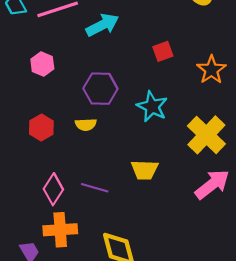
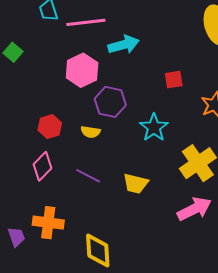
pink hexagon: (42, 64) -> (82, 70), moved, size x1.5
purple line: (95, 188) -> (88, 176), moved
pink diamond: (53, 189) -> (43, 166), moved

